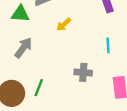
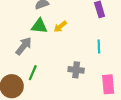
green triangle: (20, 14) -> (39, 26), moved
green line: (39, 88) -> (33, 73), moved

